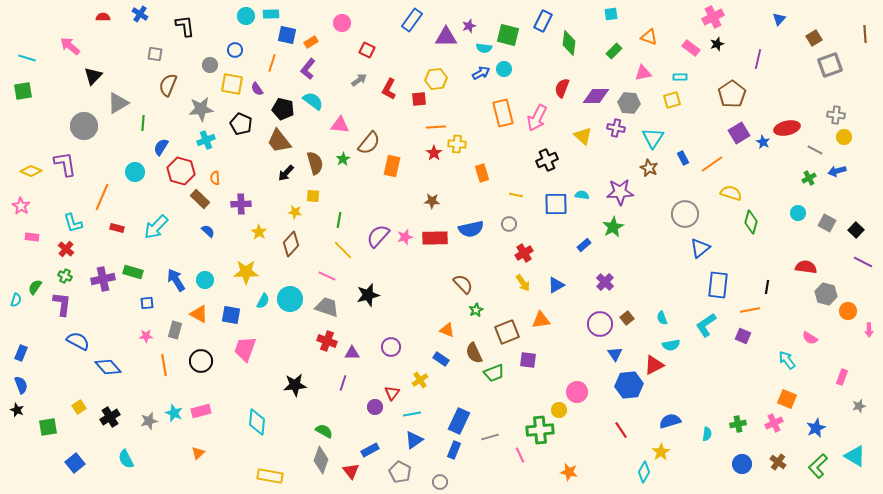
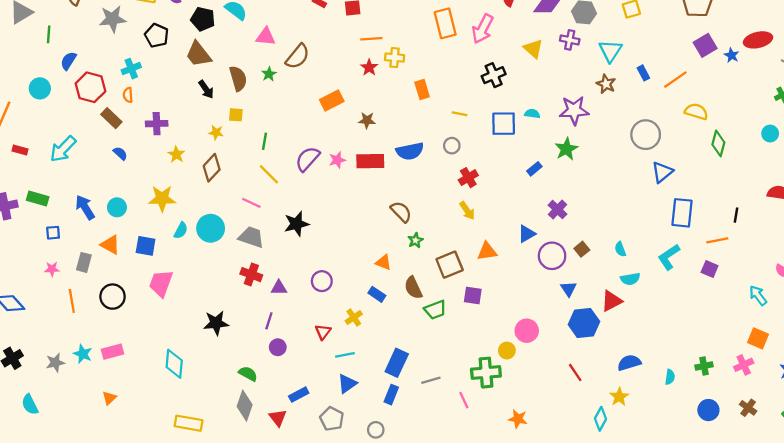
cyan cross: (206, 140) -> (131, 69), moved
orange rectangle: (392, 166) -> (332, 100), moved, turned 50
black arrow: (286, 173) -> (206, 89), turned -78
blue triangle: (556, 285) -> (527, 234), moved
purple circle: (375, 407) -> (278, 347), moved

